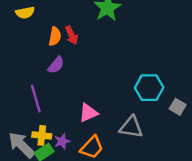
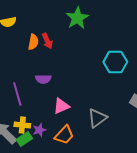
purple semicircle: (56, 65) -> (43, 79), moved, turned 49
cyan hexagon: (149, 88) -> (115, 62), moved
gray triangle: (131, 127) -> (97, 118), turned -45

